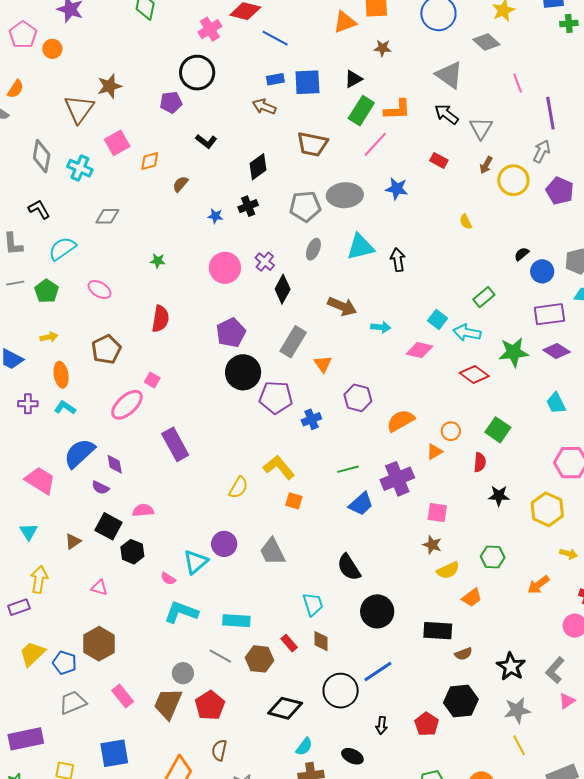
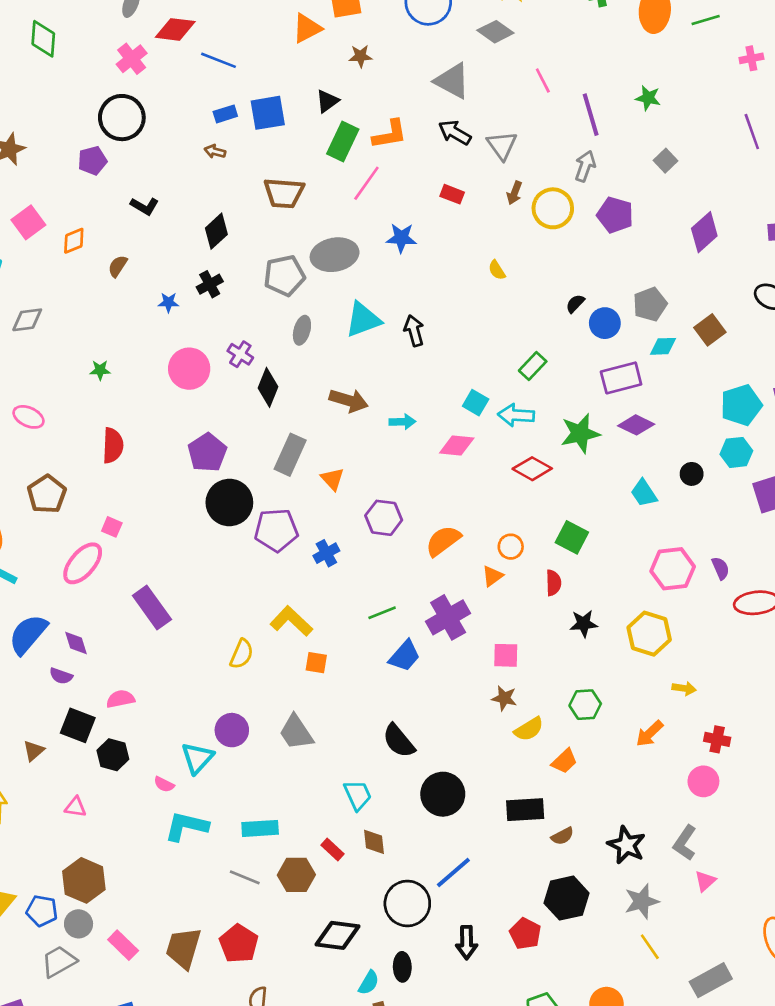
brown arrow: (264, 107) -> (215, 151), size x0.7
gray circle: (183, 673) -> (79, 924), moved
black arrow: (382, 725) -> (467, 943), size x1.4
black ellipse: (352, 756) -> (402, 967), moved, turned 70

